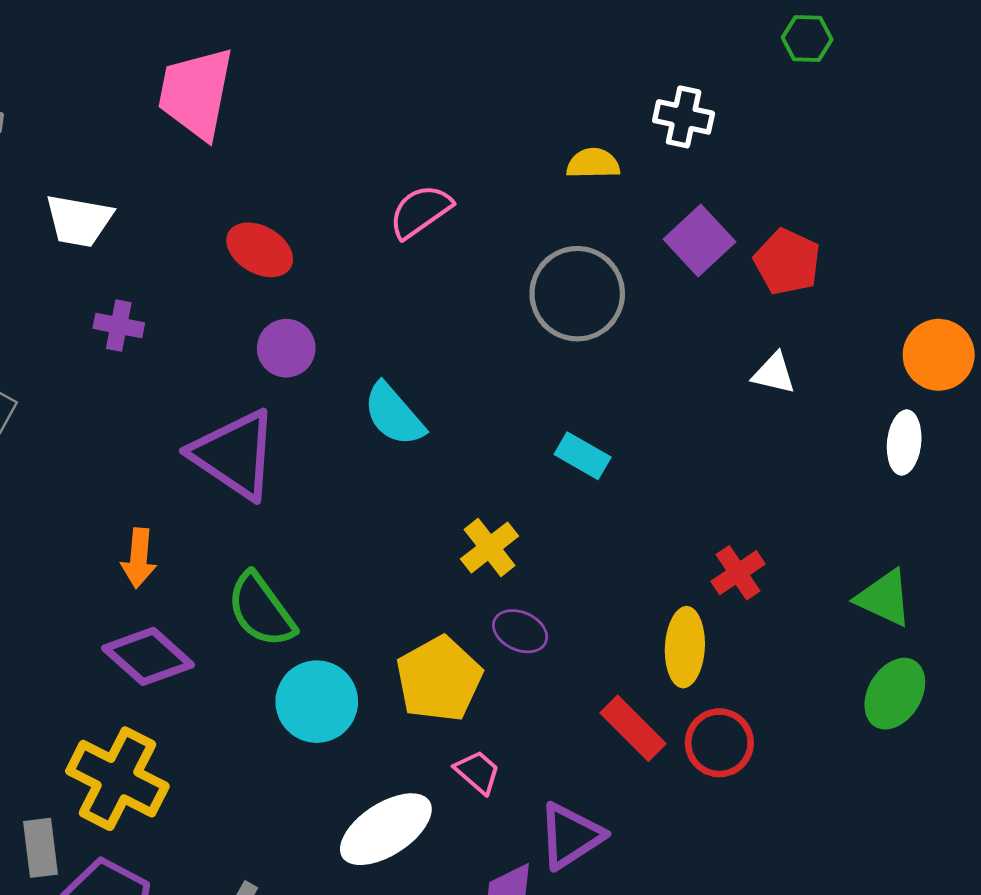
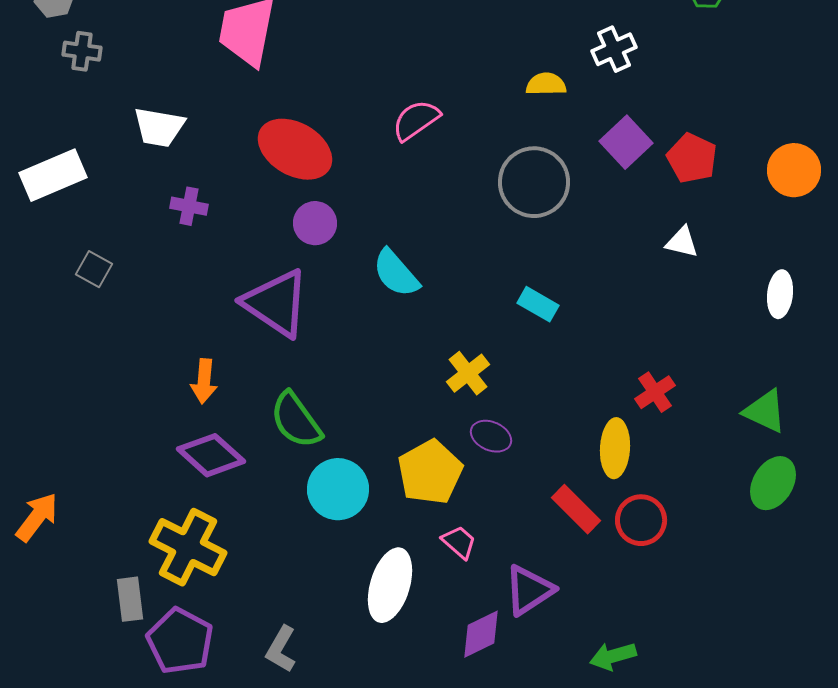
white cross: (684, 117) -> (614, 49), turned -36
red ellipse: (260, 250) -> (295, 149), size x1.5
orange circle: (939, 355) -> (794, 170), moved
white ellipse: (386, 829) -> (390, 585), turned -40

